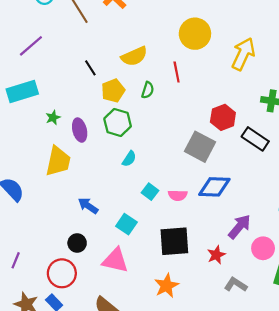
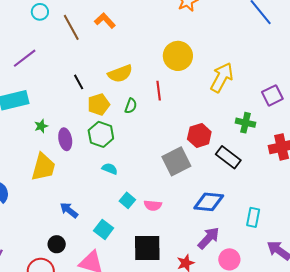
gray square: (200, 147) -> (176, 161), turned 32
cyan semicircle: (129, 159) -> (110, 169), turned -105
blue diamond: (214, 187) -> (209, 202), moved

